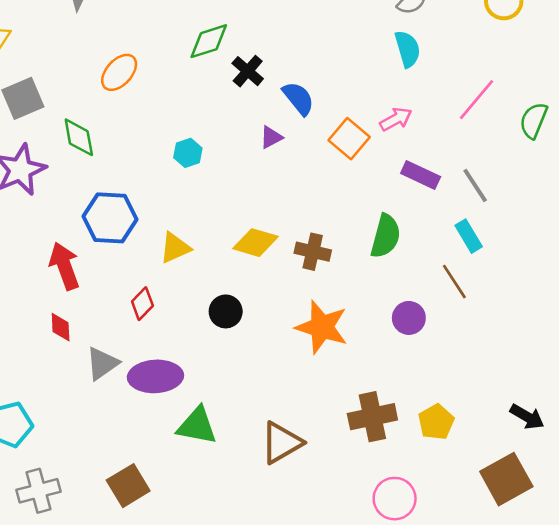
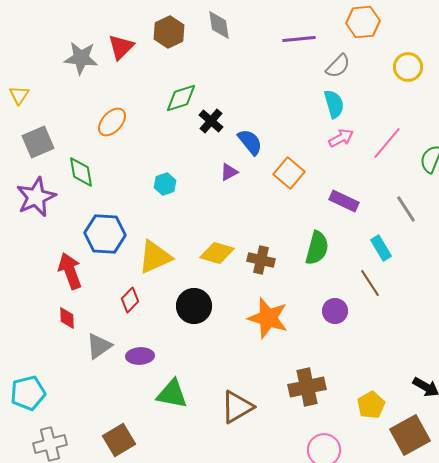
pink arrow: (396, 119) -> (341, 138), moved
gray line: (475, 185) -> (406, 209), moved
yellow triangle: (175, 248) -> (155, 257), size x1.4
black circle: (226, 311) -> (194, 306), size x1.4
purple ellipse: (155, 376) -> (140, 356), size x0.7
yellow pentagon: (436, 422) -> (371, 405), moved

